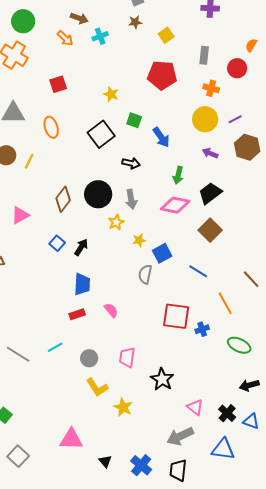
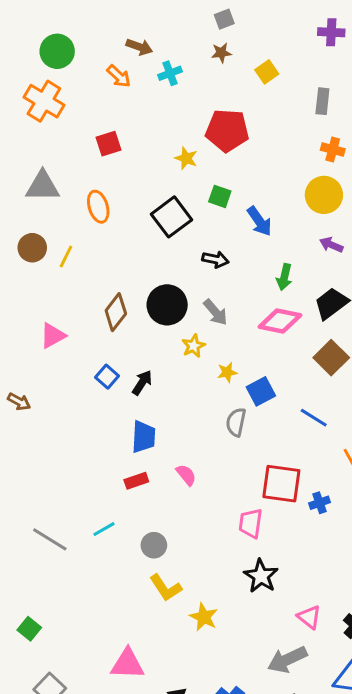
red pentagon: (162, 75) -> (227, 130), moved
gray arrow: (131, 199) -> (215, 312), turned -30
pink trapezoid: (127, 357) -> (251, 523), moved

